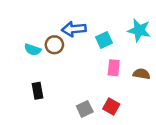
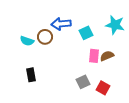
brown semicircle: (142, 74) -> (107, 56), moved, turned -32
red square: (111, 107) -> (103, 88), moved
gray square: (85, 109) -> (83, 82), moved

